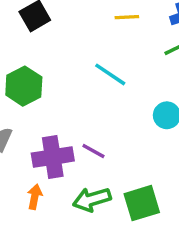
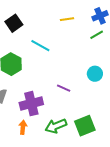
cyan line: (110, 74) -> (40, 46), moved
purple line: (93, 151) -> (64, 88), moved

